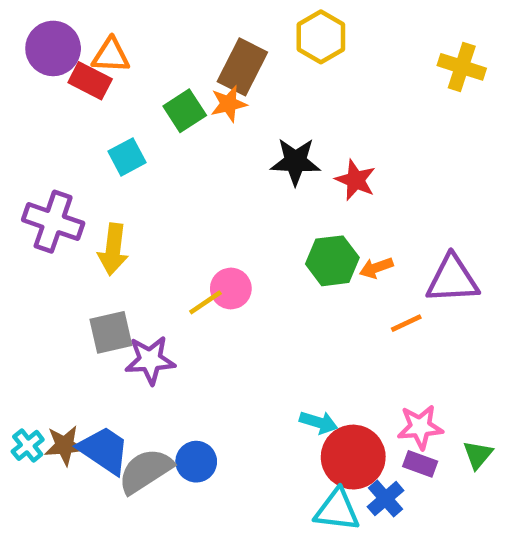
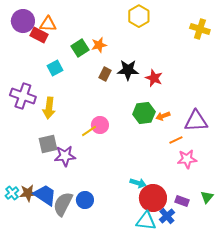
brown rectangle: (242, 67) -> (105, 74), moved, size x0.6
pink star: (420, 427) -> (187, 159), moved
gray semicircle: (145, 471) -> (63, 204), turned -30

